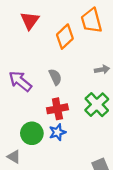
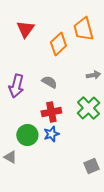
gray semicircle: (55, 77) -> (49, 82), turned -35
purple arrow: (20, 81) -> (16, 86), turned -115

